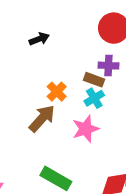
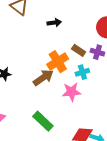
brown rectangle: (94, 80) -> (79, 50), moved
orange cross: (57, 92) -> (58, 62), size x1.5

